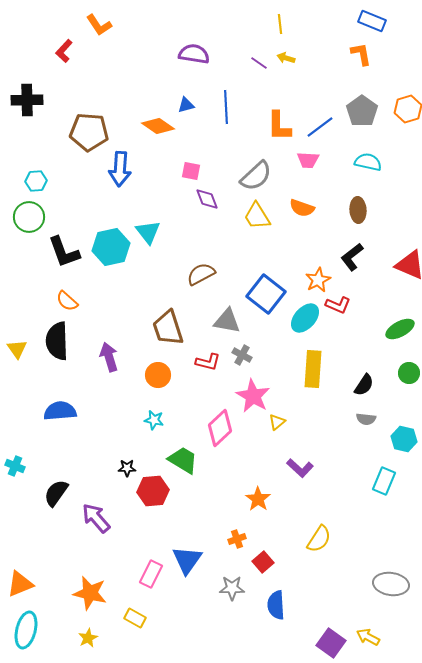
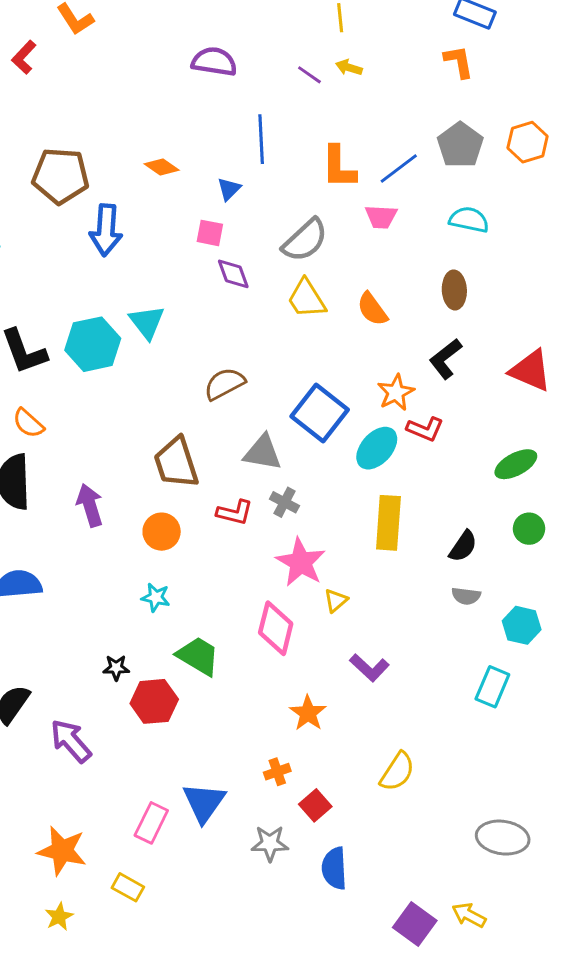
blue triangle: (186, 105) -> (229, 189), moved, turned -30
orange diamond: (158, 126) -> (162, 167), size x0.7
orange semicircle: (302, 208) -> (372, 309), moved, turned 35
pink diamond: (220, 428) -> (276, 628), moved, turned -33

